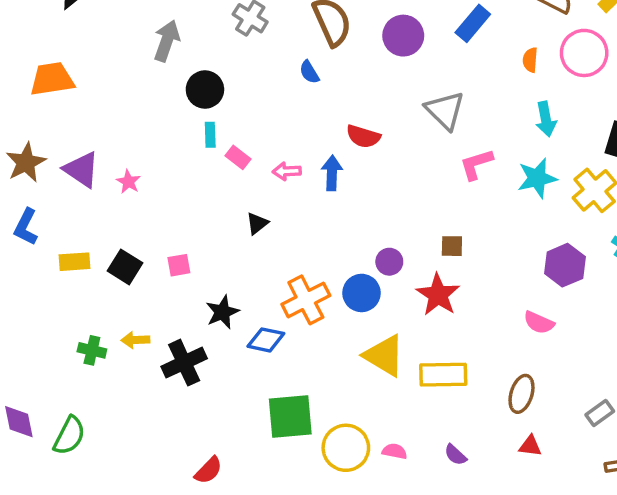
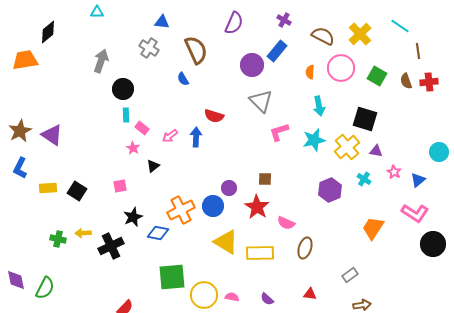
purple circle: (403, 36) -> (252, 65), moved
orange trapezoid: (52, 79) -> (25, 60), moved
pink arrow: (287, 171) -> (170, 136), turned -35
pink star: (128, 182) -> (133, 148), moved
pink square: (179, 265) -> (120, 186), moved
pink semicircle: (539, 323) -> (286, 223), moved
brown ellipse: (521, 394) -> (305, 248), moved

